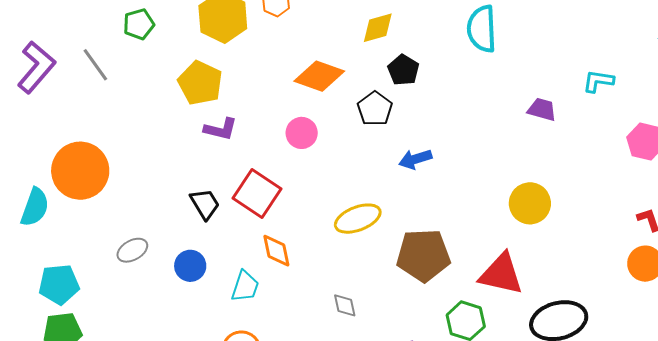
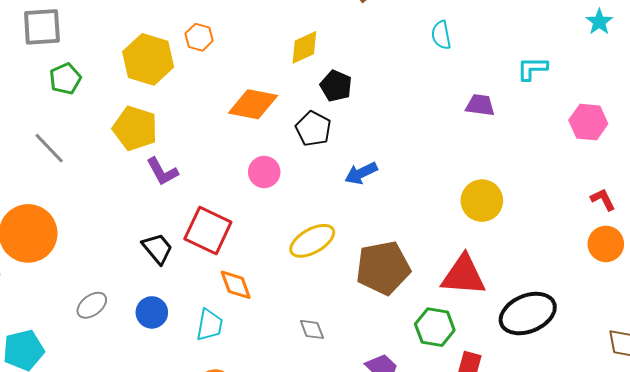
cyan semicircle: (482, 29) -> (441, 35), moved, size x0.6
gray line: (95, 65) -> (49, 148), moved
purple L-shape: (221, 129) -> (162, 172), turned 56
pink circle: (302, 133) -> (264, 172), moved

